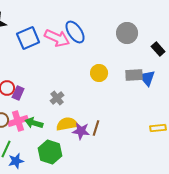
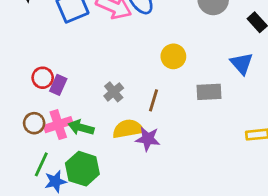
gray rectangle: (134, 75) -> (209, 92), moved
brown line: (96, 128) -> (153, 100), moved
green hexagon: (50, 152) -> (82, 169), moved

